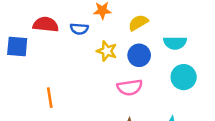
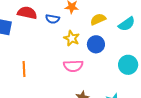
cyan semicircle: (175, 43) -> (127, 24), moved, turned -42
pink semicircle: (130, 87) -> (73, 66), moved

